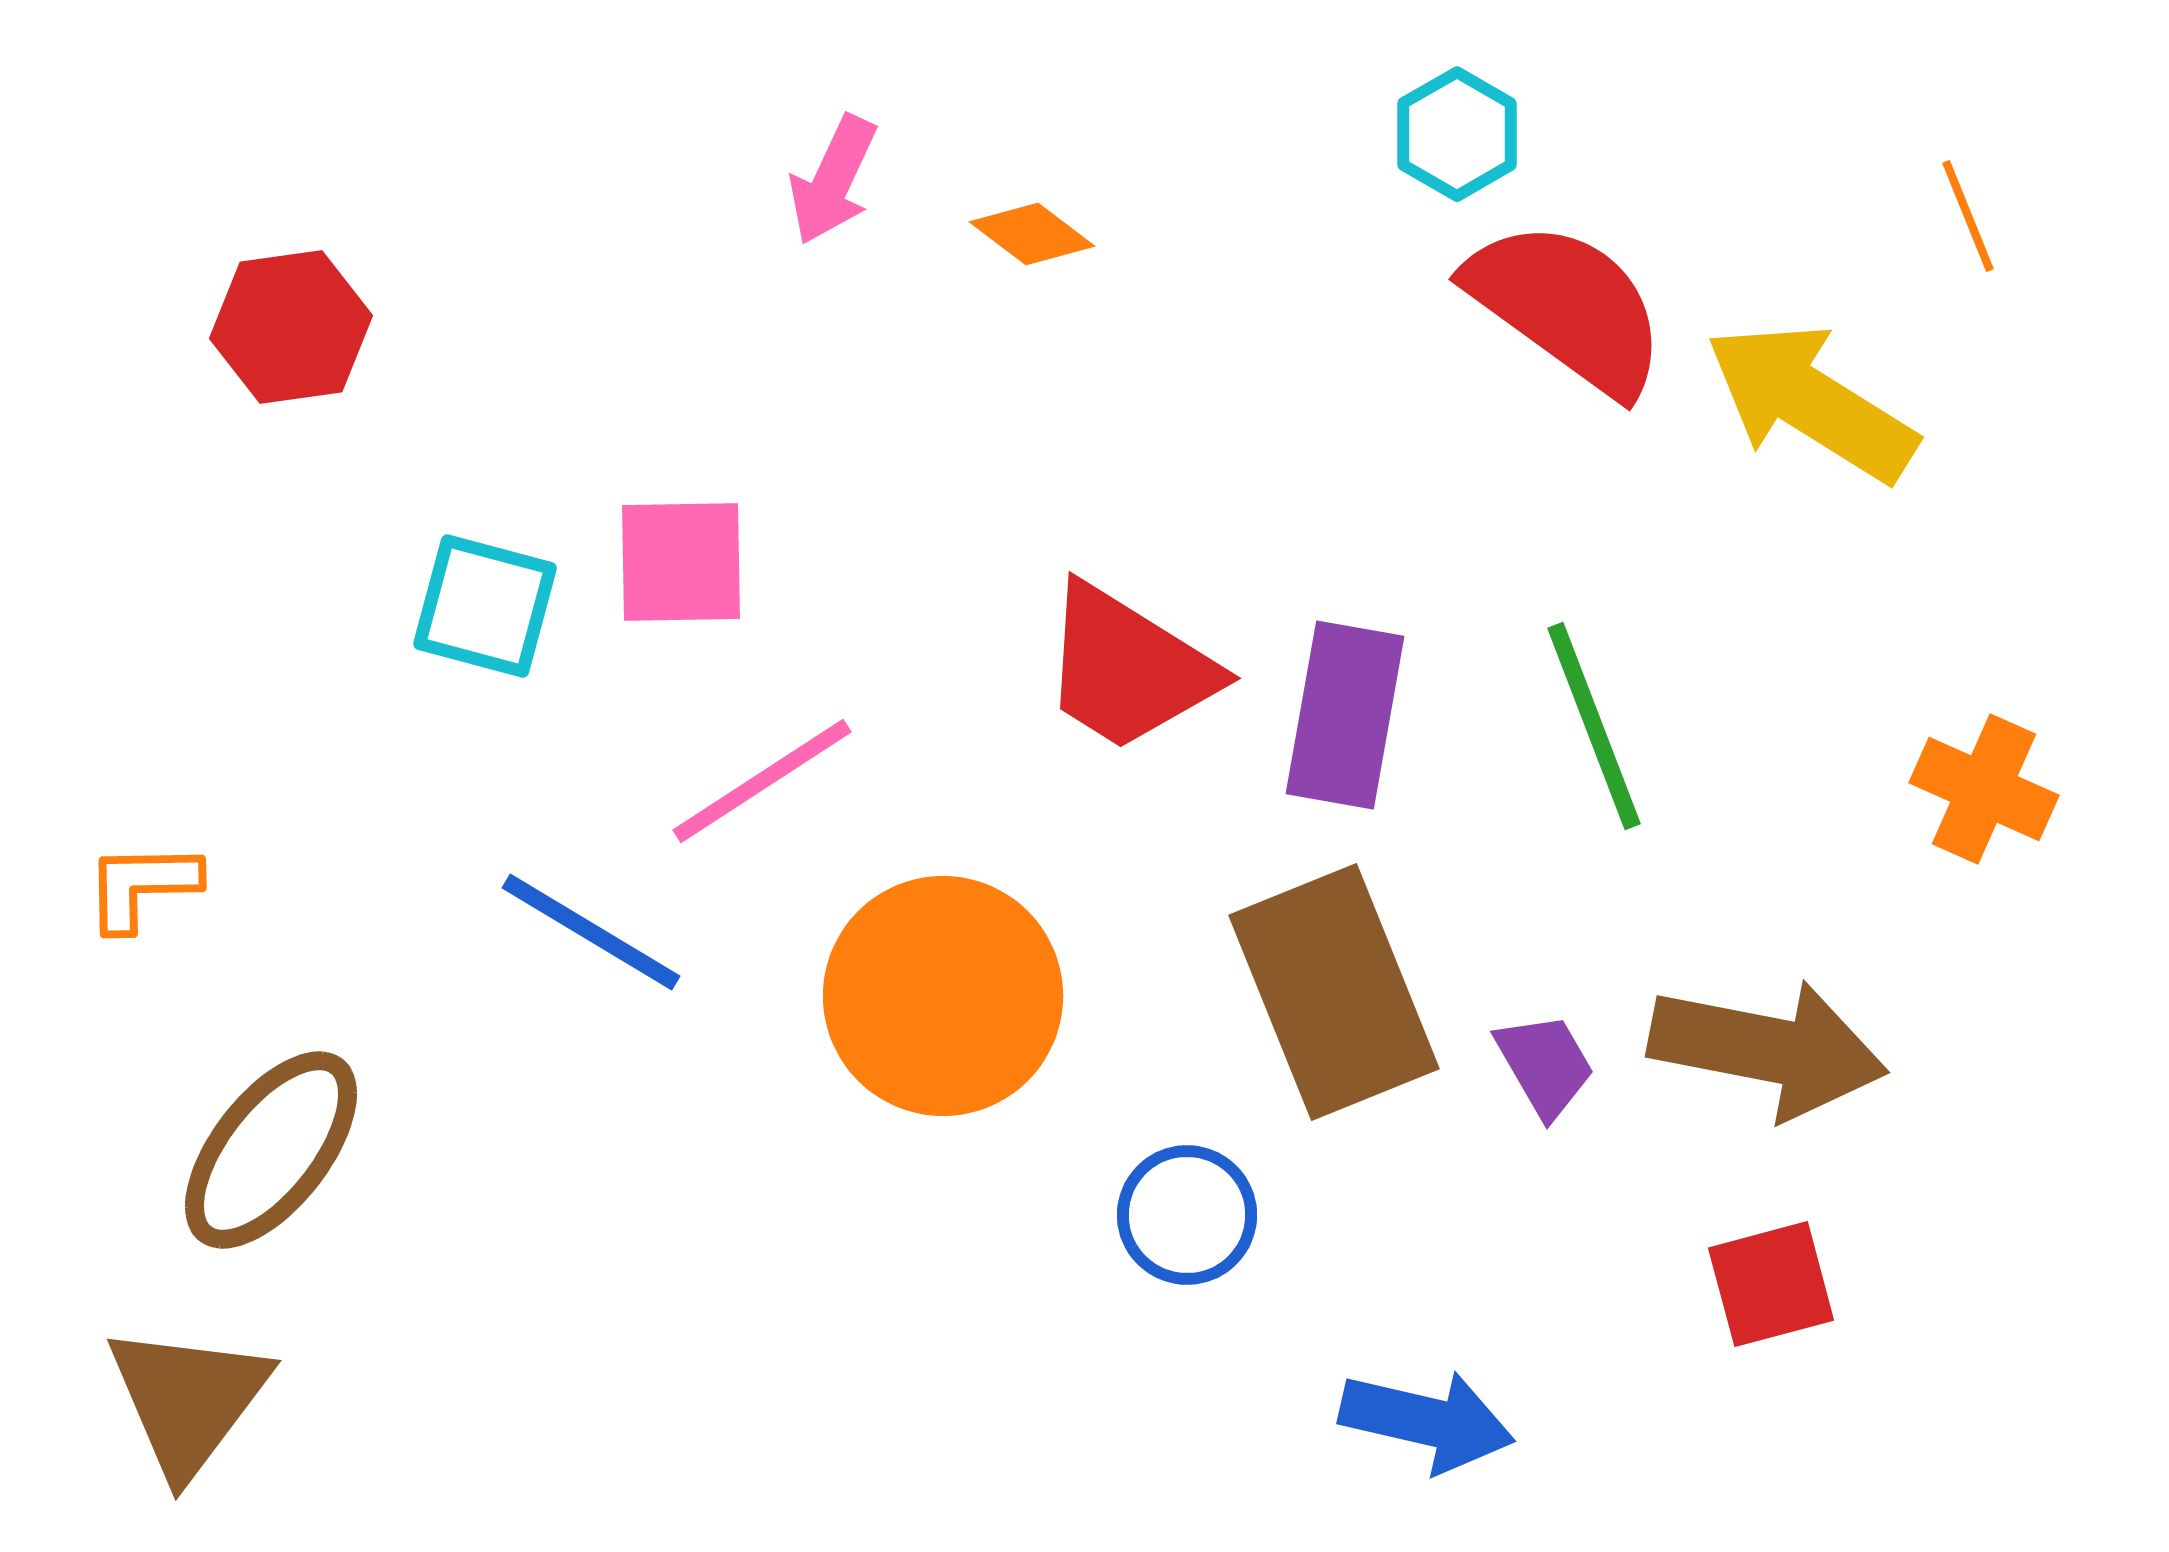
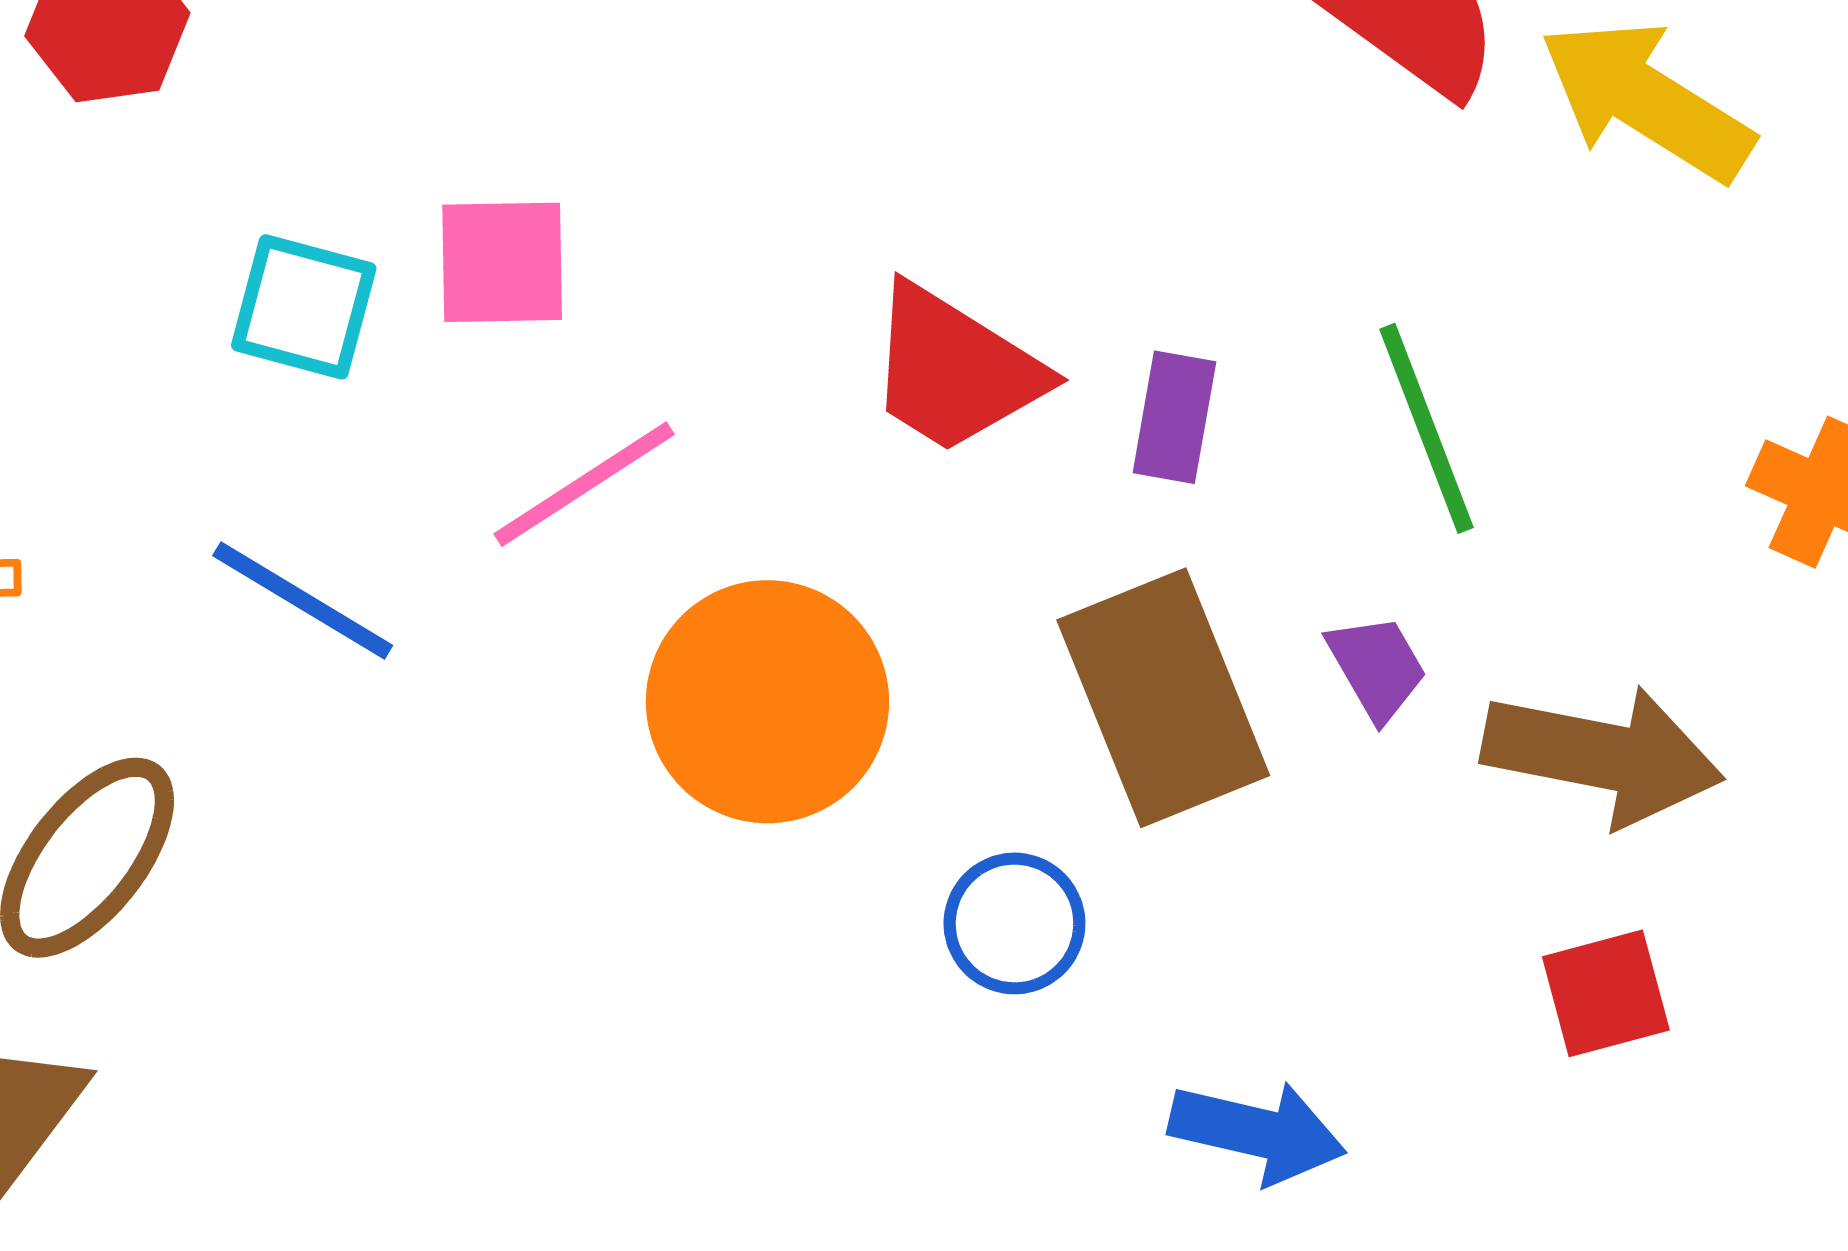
purple rectangle: (1345, 715) -> (1174, 417), size x0.7
blue line: (591, 932) -> (303, 600), moved
purple trapezoid: (1545, 1065) -> (1377, 667), moved

